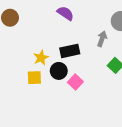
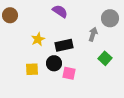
yellow star: (41, 58) -> (38, 39), moved
pink square: (75, 82) -> (69, 73), turned -32

